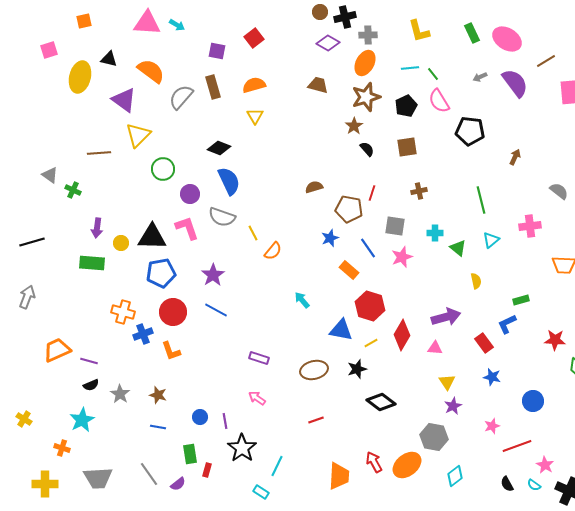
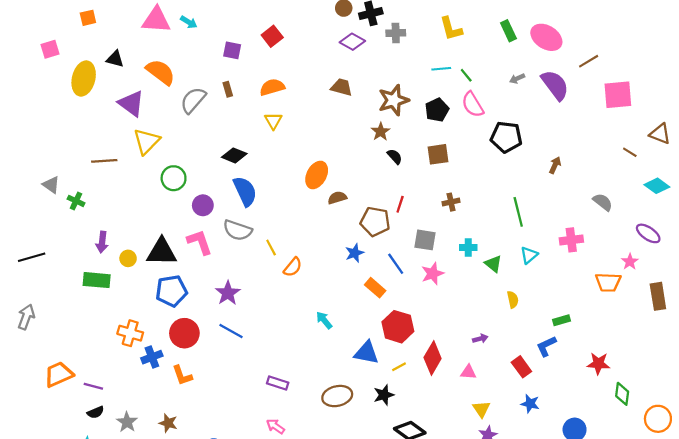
orange ellipse: (365, 63) -> (317, 175), moved
brown rectangle: (213, 87) -> (228, 89), size x0.6
purple arrow: (446, 317) -> (480, 339), size x0.5

